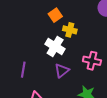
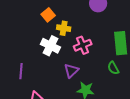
pink cross: (92, 61) -> (83, 45), moved, turned -30
purple triangle: (62, 71) -> (71, 71), moved

